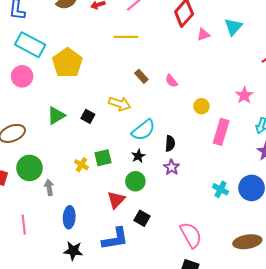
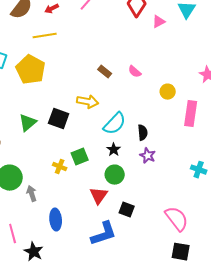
yellow line: (126, 37) -> (45, 36), moved
black square: (88, 116) -> (59, 119), size x1.5
black star: (73, 251) -> (34, 252), moved, turned 30

